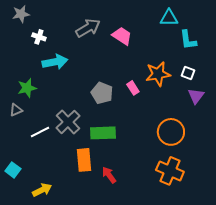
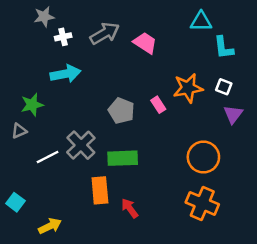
gray star: (21, 14) -> (44, 17), moved
white cross: (39, 37) -> (63, 37), moved, turned -32

